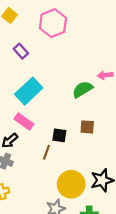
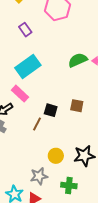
green semicircle: (83, 89) -> (78, 60), moved
yellow circle: (71, 184) -> (56, 156), size x0.6

